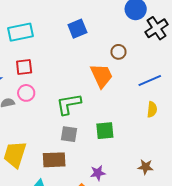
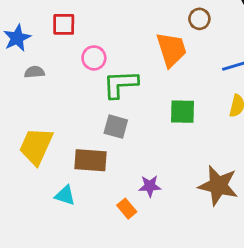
pink circle: (26, 93) -> (94, 58), moved
green square: (105, 131) -> (182, 112), moved
brown star: (146, 167) -> (218, 186), size x1.8

